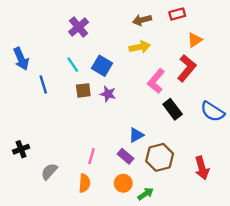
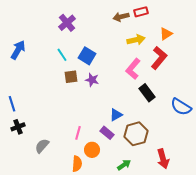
red rectangle: (177, 14) -> (141, 12), moved
yellow arrow: (140, 47) -> (136, 40), moved
blue arrow: (21, 59) -> (18, 50), turned -126
blue line: (43, 85) -> (12, 104), moved
blue semicircle: (212, 112) -> (181, 107), moved
red arrow: (202, 168) -> (163, 159), moved
orange semicircle: (84, 183) -> (77, 164), moved
orange circle: (123, 183) -> (92, 150), moved

